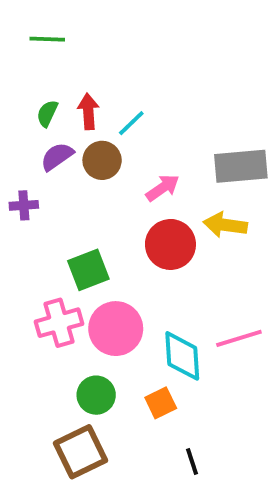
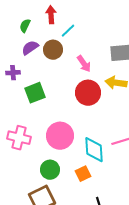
red arrow: (88, 111) -> (51, 15), moved
pink arrow: (163, 188) -> (84, 64), turned 90
green square: (88, 270) -> (35, 93), moved
pink cross: (59, 323) -> (19, 138), moved, turned 30

